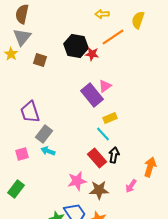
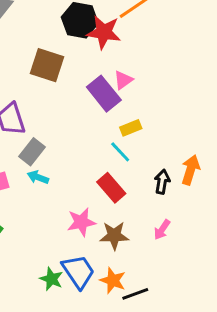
red star: (92, 54) -> (104, 32), size x1.6
brown square: (40, 60) -> (47, 65), moved, size x1.6
black arrow: (114, 155) -> (162, 182), moved
orange arrow: (150, 167) -> (190, 170), moved

